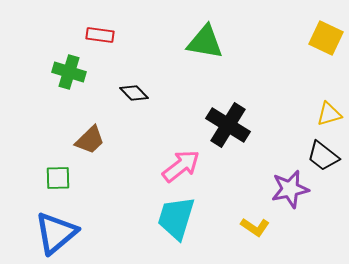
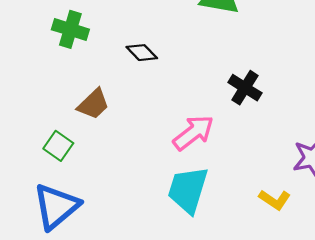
black cross: (228, 125) -> (245, 88), size x0.7
green square: (58, 178) -> (58, 146), turned 36

